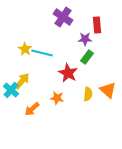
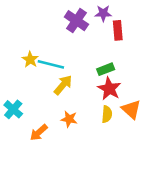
purple star: (85, 39) -> (103, 13), moved
green rectangle: (87, 57) -> (106, 69), turned 32
red star: (68, 73) -> (109, 89), moved
yellow arrow: (22, 81) -> (63, 85), moved

